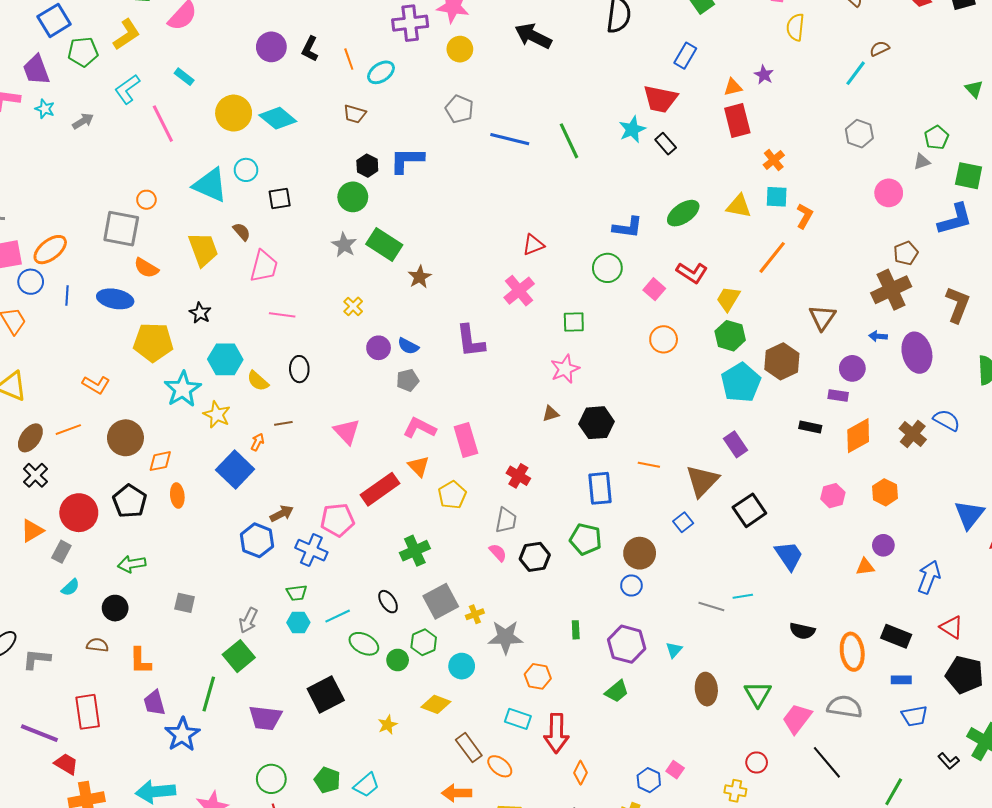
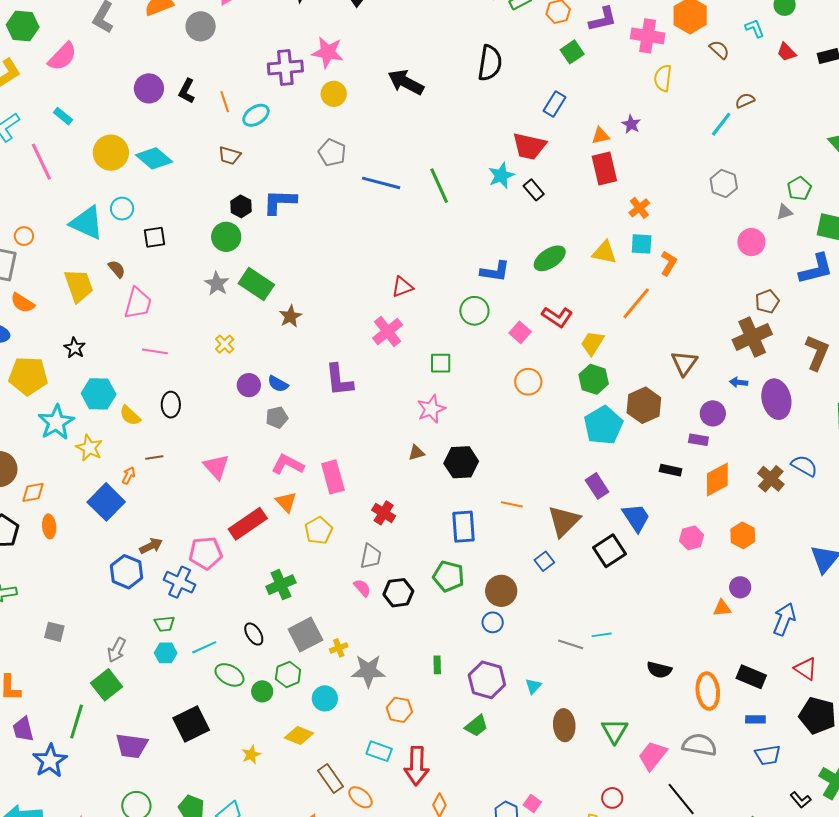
blue trapezoid: (789, 556) -> (636, 518), moved

